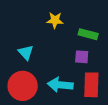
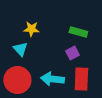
yellow star: (55, 20) -> (31, 29), moved
purple square: (82, 57) -> (72, 53), turned -32

